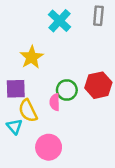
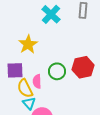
pink semicircle: (55, 102) -> (37, 81), moved
cyan triangle: (15, 126) -> (29, 103), moved

